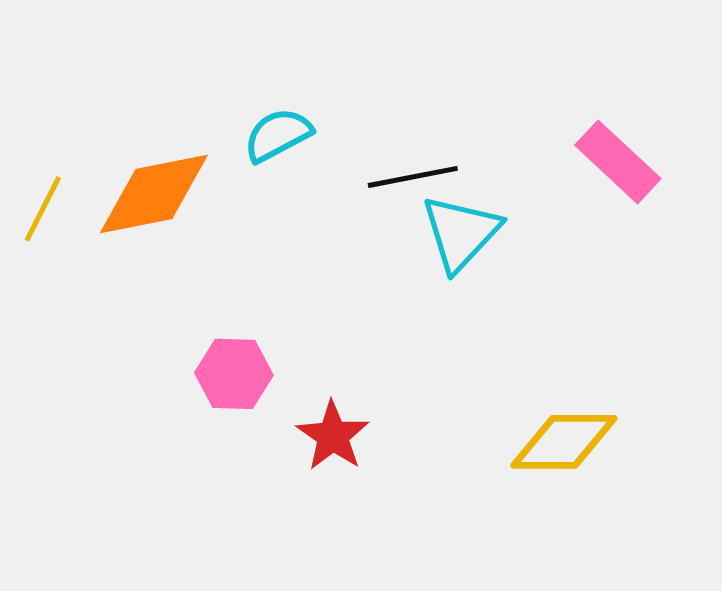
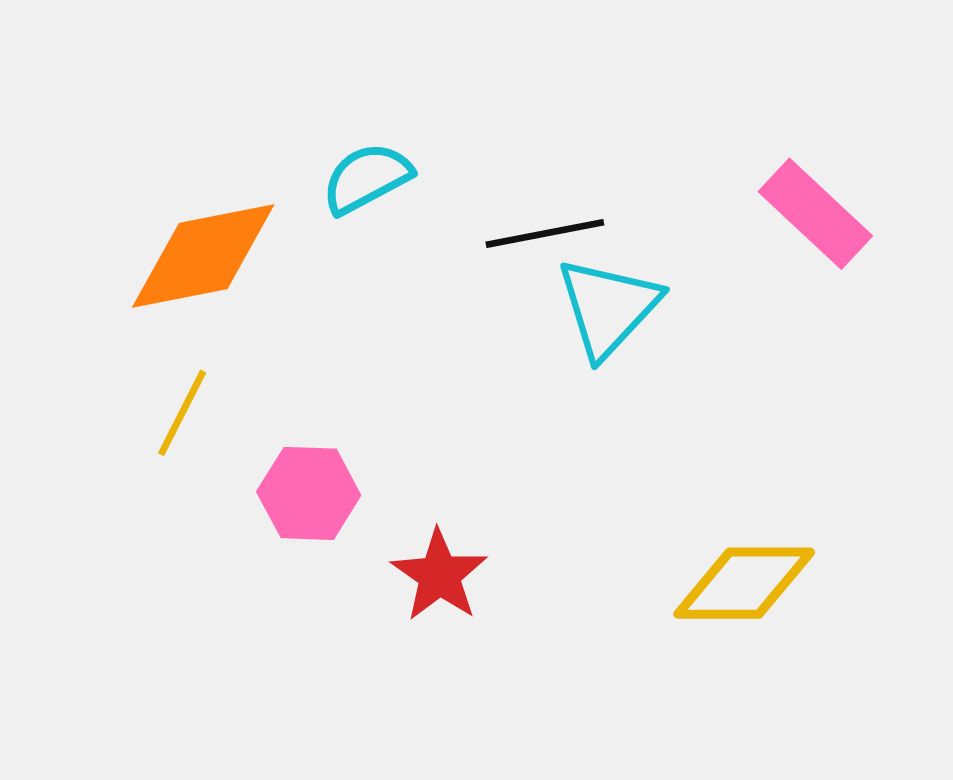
yellow line: (43, 209) -> (182, 413), moved

